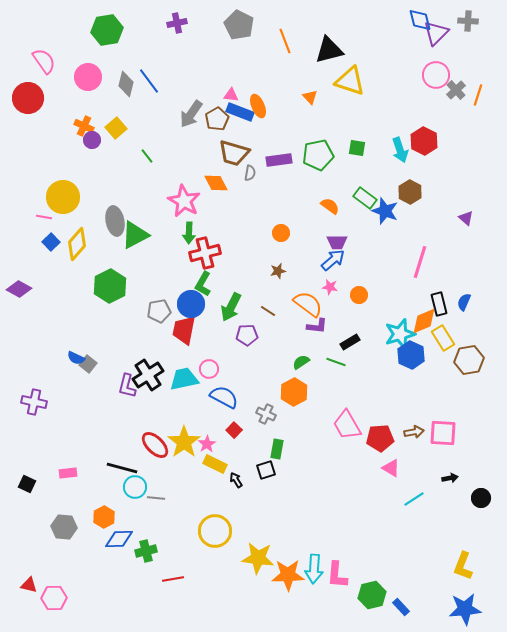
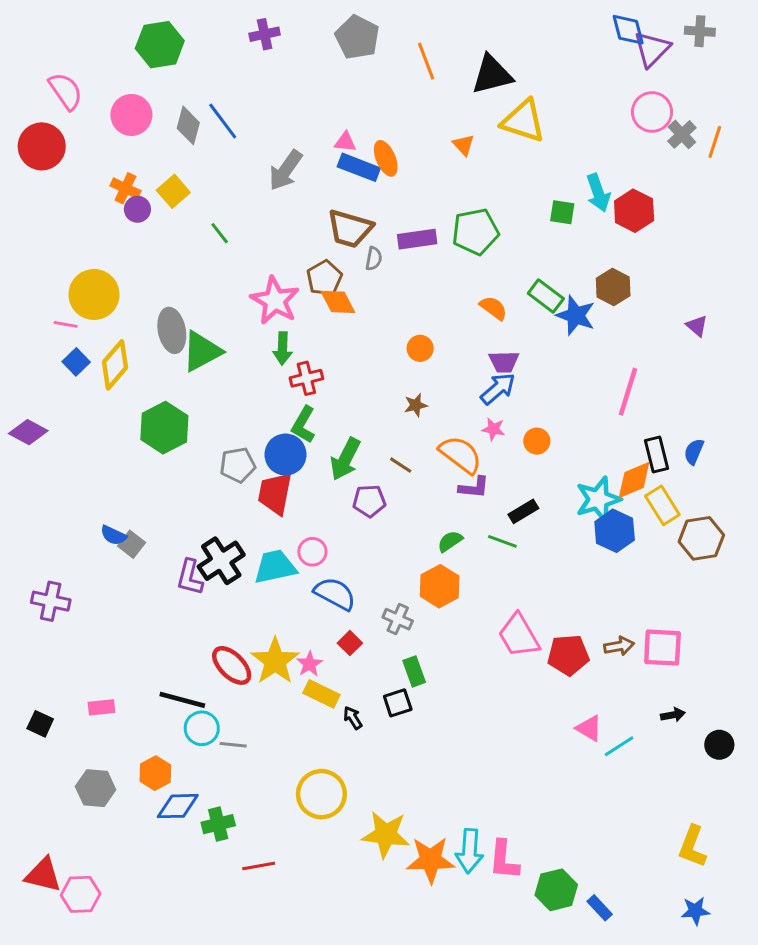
brown pentagon: (217, 119) -> (324, 278), moved
green square: (357, 148) -> (562, 212), moved
cyan arrow: (400, 150) -> (598, 193), moved
orange diamond: (216, 183) -> (338, 302), moved
red cross: (205, 253) -> (306, 378), size x0.7
green rectangle: (277, 449) -> (414, 671), turned -30
pink triangle: (391, 468) -> (589, 728), moved
red triangle: (29, 585) -> (43, 875), size x1.5
blue star: (465, 609) -> (695, 911), size x0.6

